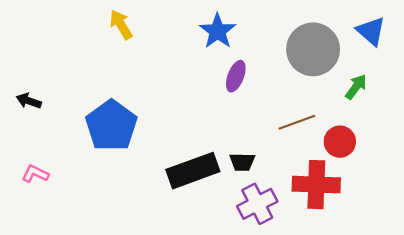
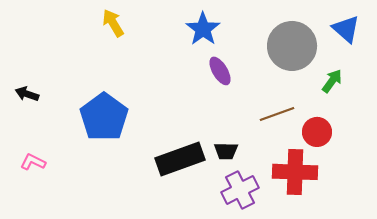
purple ellipse: (236, 76) -> (220, 71), turned -52

